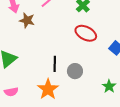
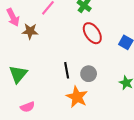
red ellipse: (86, 33) -> (92, 33), turned 40
orange star: (48, 89) -> (77, 97), moved

